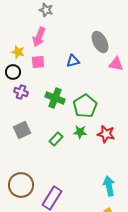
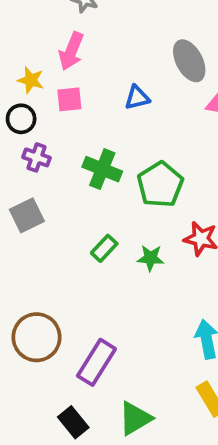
gray square: (22, 130) -> (27, 215), moved
green star: (80, 132) -> (151, 258), moved

